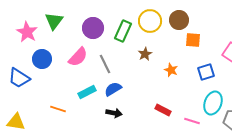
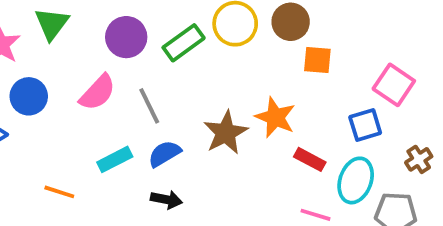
green rectangle: (123, 31) -> (184, 43), turned 30
brown star: (145, 54) -> (226, 133), moved, size x1.6
orange star: (171, 70) -> (275, 117), size x1.5
blue square: (206, 72) -> (365, 125), moved
red rectangle: (163, 110) -> (310, 159), moved

